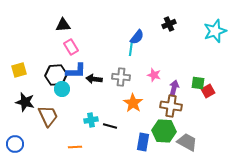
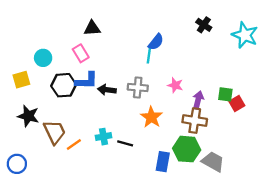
black cross: (169, 24) -> (204, 25), moved, turned -32
black triangle: (63, 25) -> (92, 28), moved
cyan star: (215, 31) -> (245, 35), turned -30
cyan circle: (62, 89) -> (43, 58), moved
orange line: (75, 147) -> (74, 145), moved, turned -32

